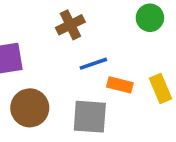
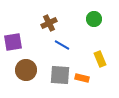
blue line: (93, 64) -> (62, 45), turned 49
orange rectangle: (120, 85) -> (82, 78), moved

